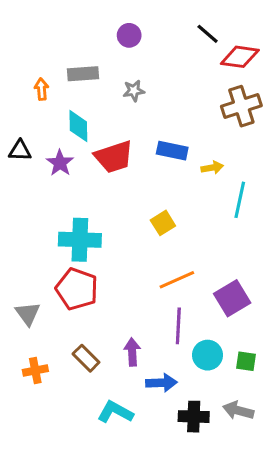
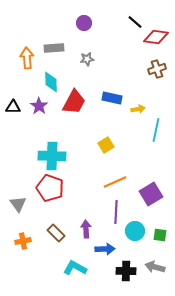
orange arrow: (41, 89) -> (27, 58), size x1.5
brown cross: (241, 106) -> (157, 69), size x0.7
black triangle: (20, 151) -> (13, 107), moved
red trapezoid: (114, 157) -> (74, 102), turned -44

